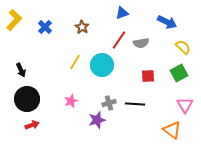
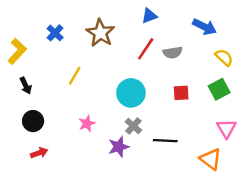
yellow L-shape: (14, 20) -> (17, 51), moved
brown star: (82, 27) -> (100, 33), size x1.6
yellow line: (75, 62) -> (75, 76), moved
cyan circle: (102, 65) -> (131, 93), moved
black circle: (27, 99) -> (33, 121), size x0.7
gray cross: (109, 103) -> (133, 126), turned -32
black line: (135, 104) -> (165, 141), moved

